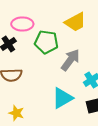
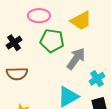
pink ellipse: (22, 24) -> (39, 16), moved

